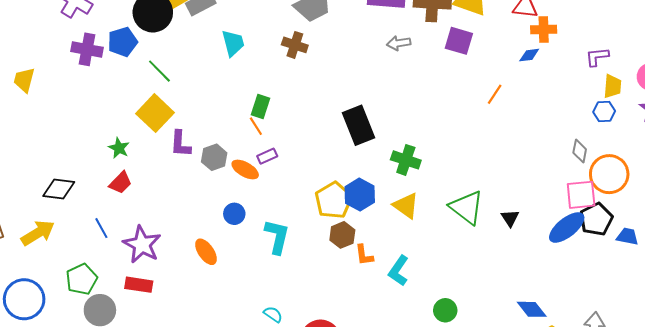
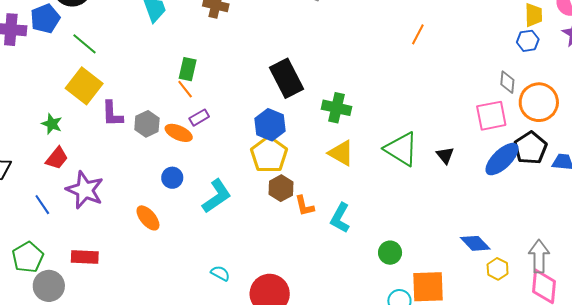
blue hexagon: (360, 195) -> (270, 125), moved
pink square: (581, 195) -> (491, 116), moved
cyan L-shape: (277, 237) -> (217, 196), turned 48
purple star: (142, 244) -> (85, 190), moved

